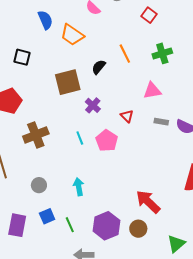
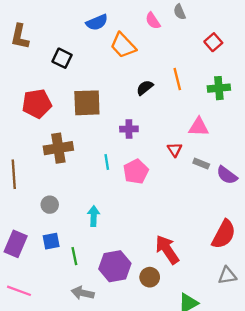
blue semicircle: (45, 20) -> (97, 22), turned 78
brown square: (68, 82) -> (87, 103), moved
purple cross: (93, 105) -> (129, 129), turned 35
red triangle: (127, 116) -> (175, 150), moved

